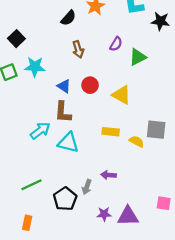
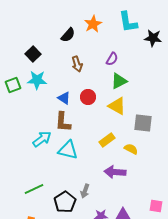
black square: (16, 39) -> (33, 54), moved
green triangle: (138, 57) -> (119, 81), moved
gray square: (156, 130) -> (143, 123), moved
yellow rectangle: (111, 132) -> (107, 140), turned -42
purple arrow: (108, 175) -> (115, 172), moved, size x1.5

